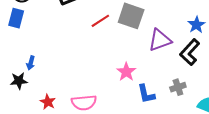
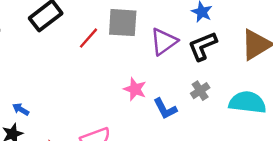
black L-shape: (190, 52) -> (203, 46), turned 40
blue arrow: (31, 63) -> (21, 109), turned 120

